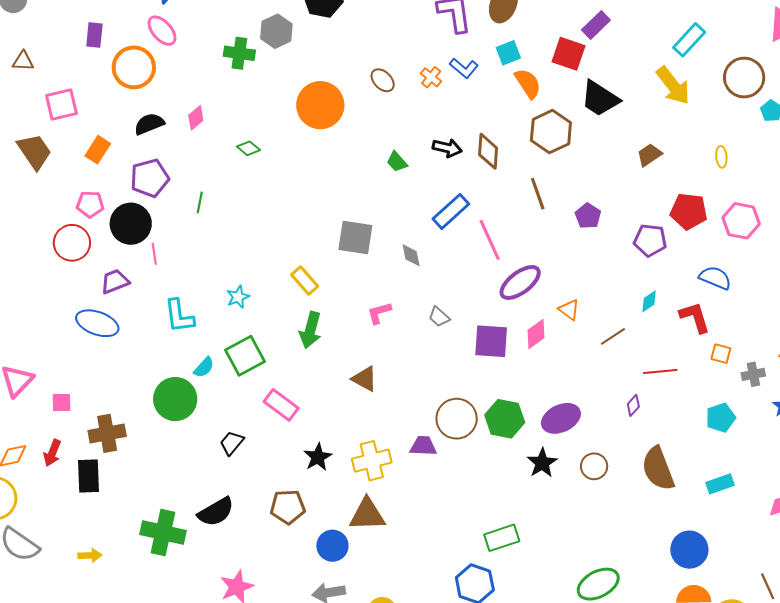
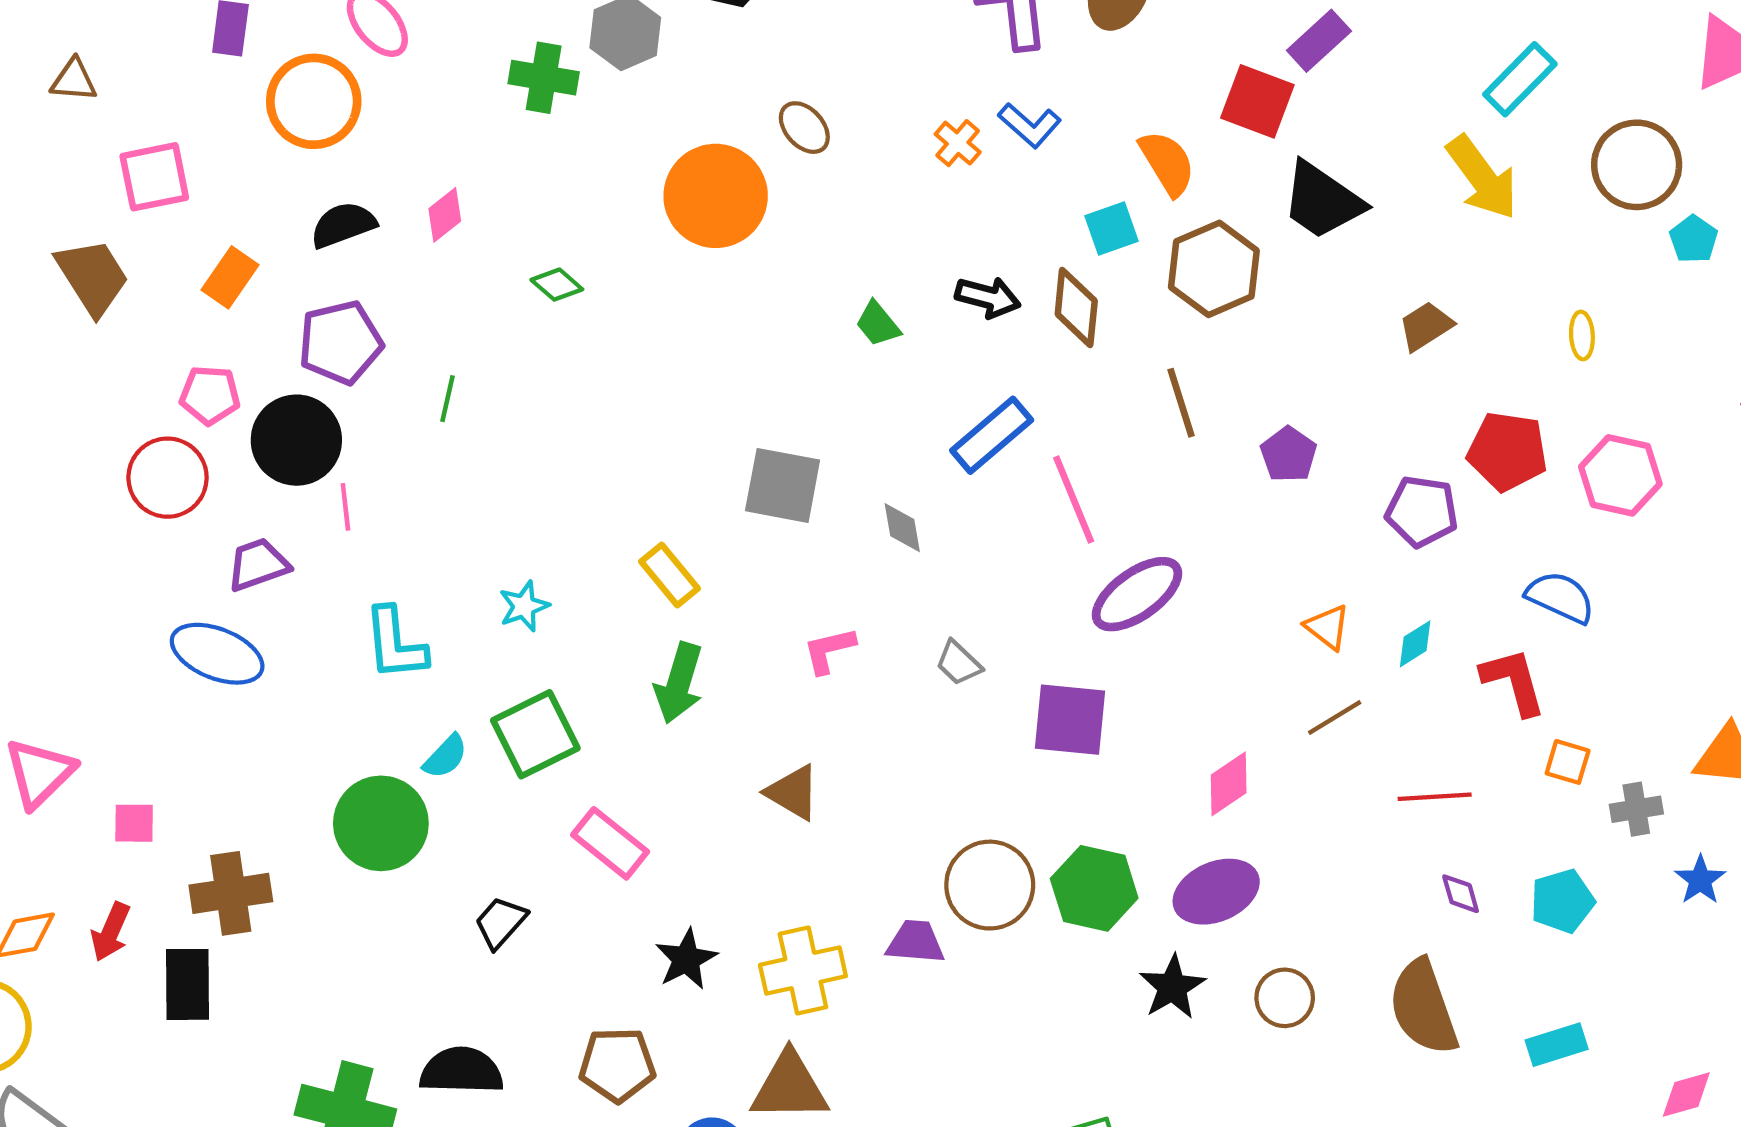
cyan square: (508, 53) -> (1112, 229), moved
brown ellipse: (383, 80) -> (804, 128), moved
orange triangle: (569, 310) -> (1328, 627), moved
pink diamond: (536, 334) -> (1229, 784), moved
purple diamond: (633, 405) -> (1461, 894), moved, turned -60
black semicircle: (216, 512) -> (461, 1071), turned -150

